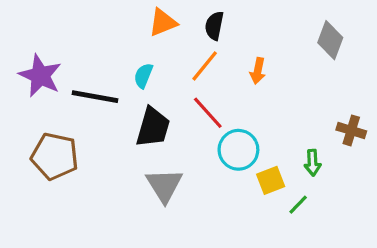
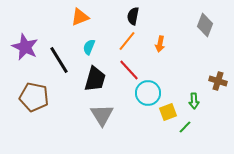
orange triangle: (163, 22) -> (80, 17), moved
black line: (95, 97) -> (59, 60), turned 48

